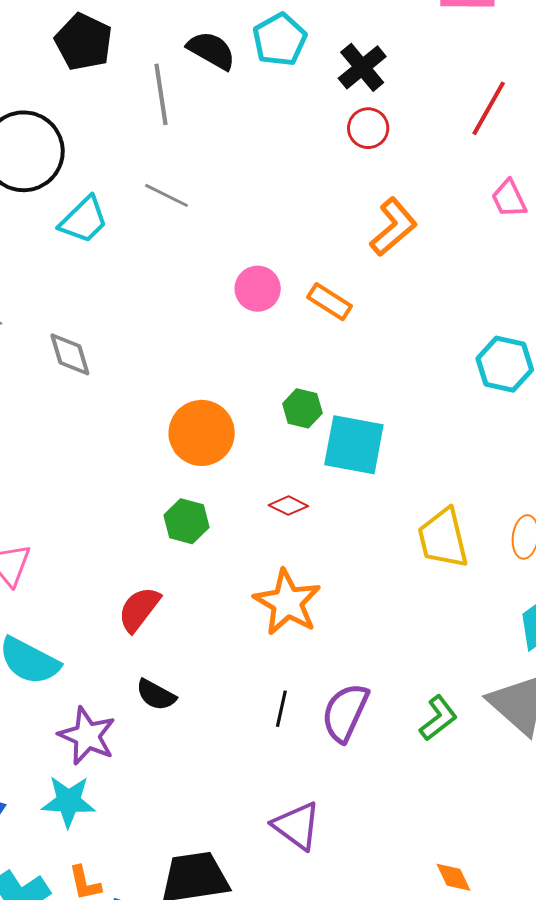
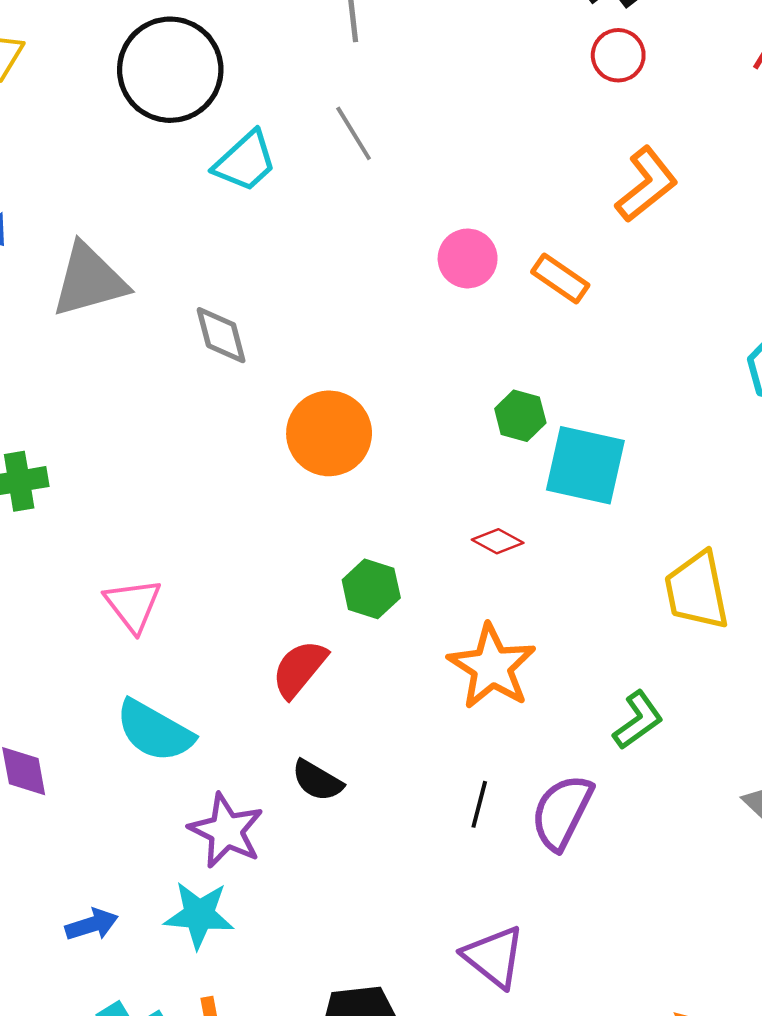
gray line: (166, 195) -> (354, 133), turned 30
orange circle: (202, 433) -> (329, 433), moved
green hexagon: (186, 521) -> (371, 589), moved
green L-shape: (438, 718) -> (638, 720), moved

